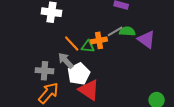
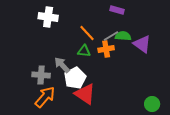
orange cross: (99, 40) -> (106, 49), moved
orange line: (72, 43) -> (87, 33), moved

